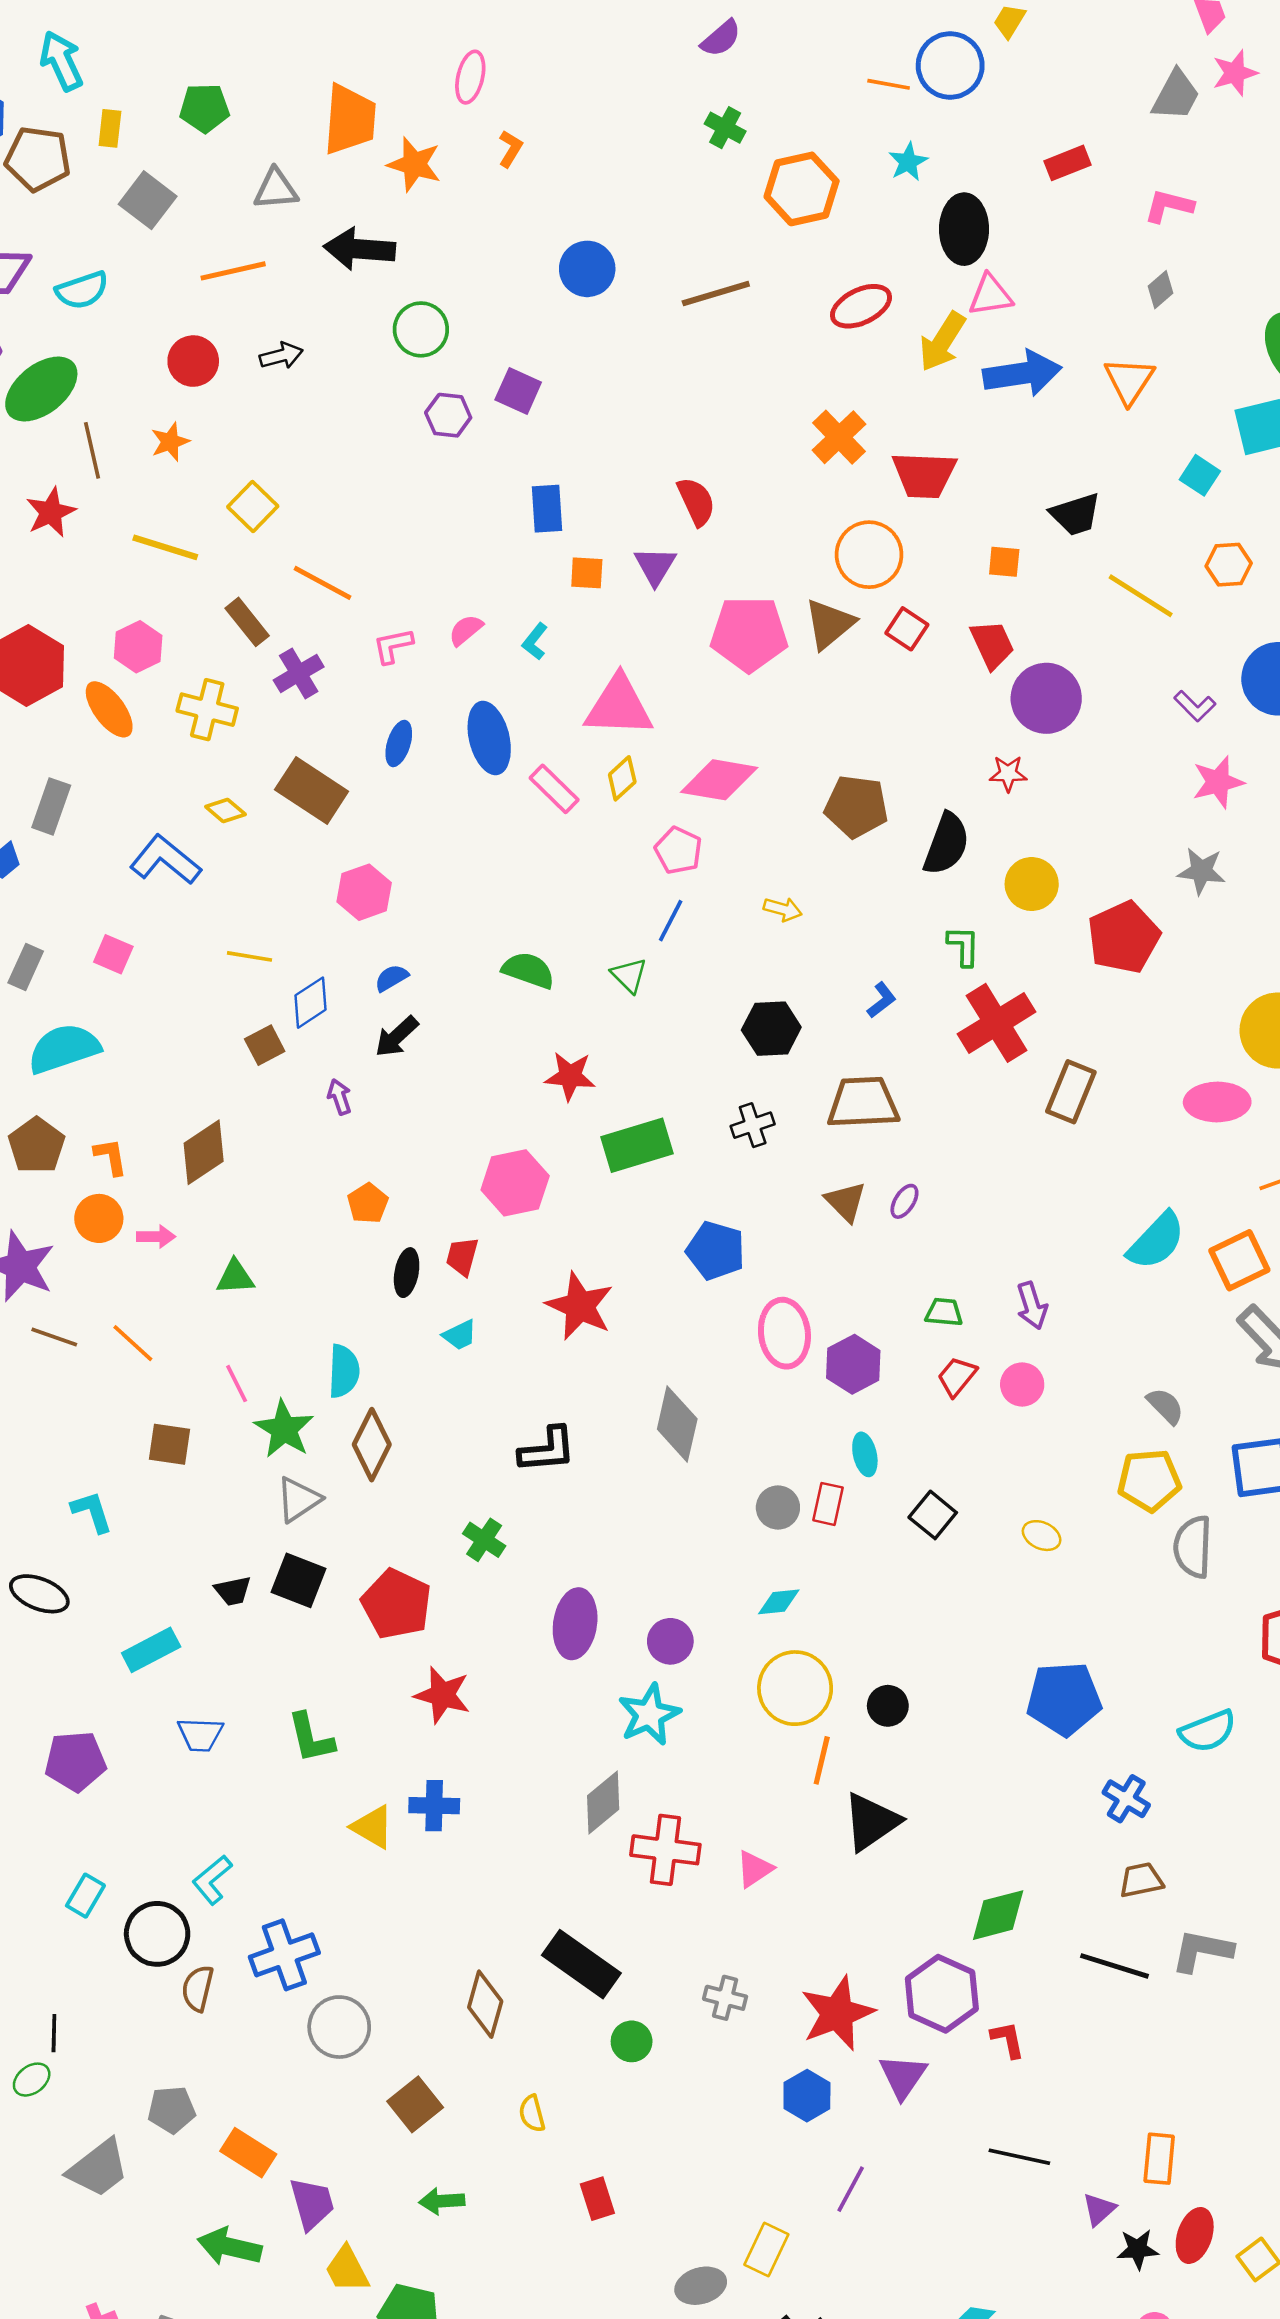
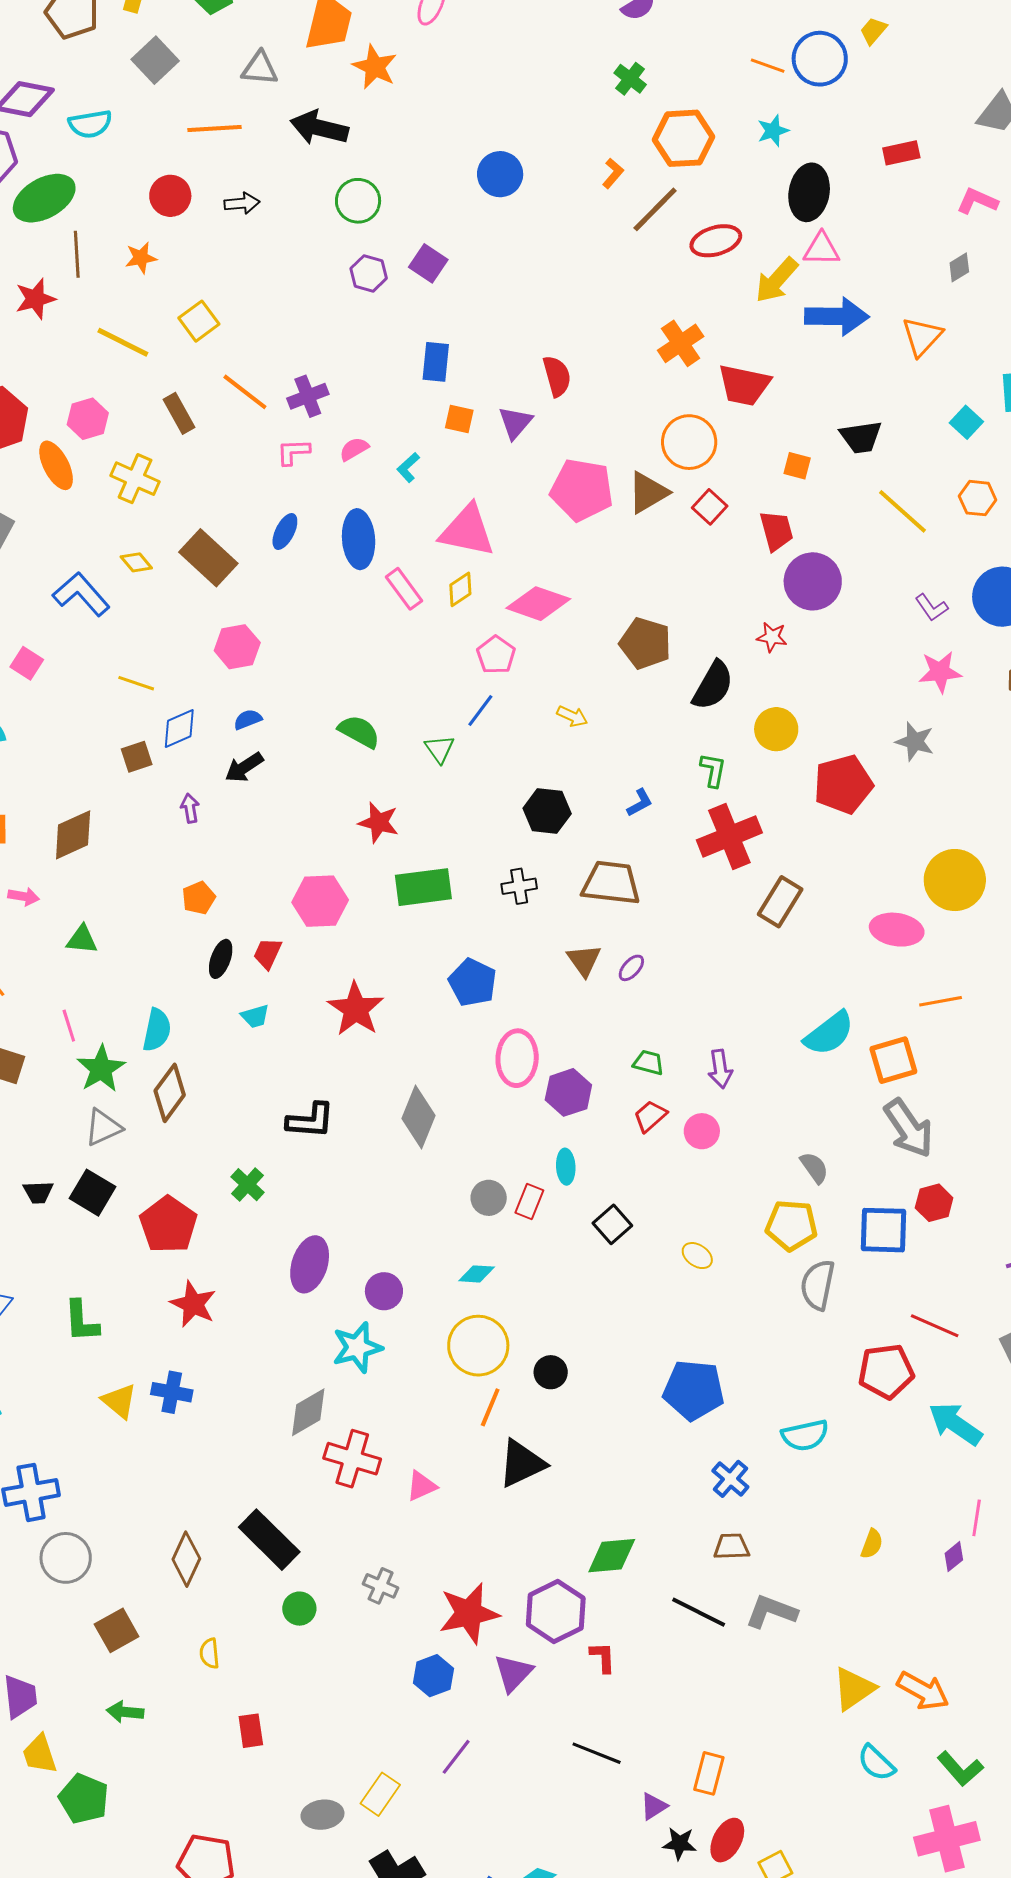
orange L-shape: (510, 149) -> (613, 173), moved
brown line: (716, 293) -> (655, 209), moved, turned -38
purple cross: (299, 673) -> (308, 396), moved

